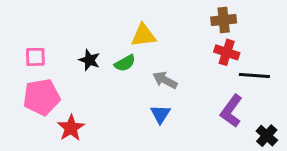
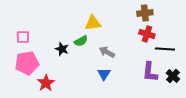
black star: (89, 60) -> (62, 49), moved
purple L-shape: (231, 111) -> (150, 72), turned -30
black cross: (267, 136) -> (173, 76), moved

